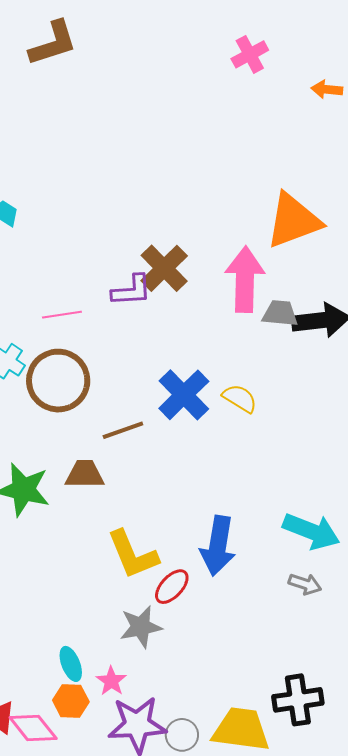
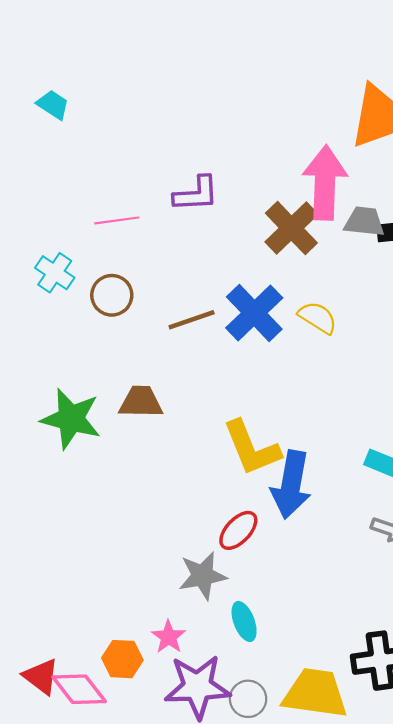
brown cross: (164, 268) -> (291, 228), moved
brown circle: (58, 381) -> (112, 295), size x0.6
brown line: (123, 430) -> (192, 320), moved
yellow L-shape: (133, 555) -> (252, 448), moved
cyan ellipse: (71, 664) -> (244, 621), moved

